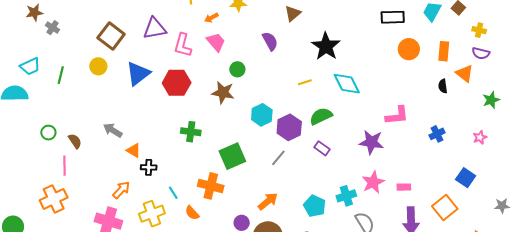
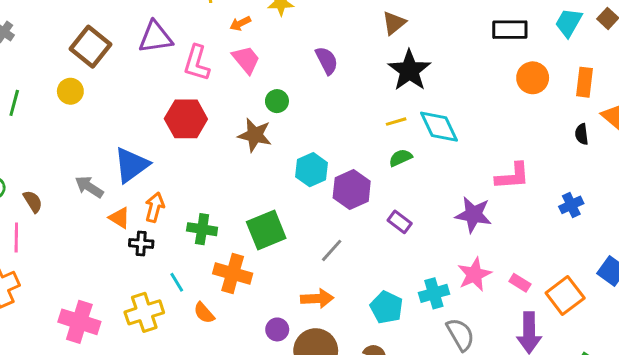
brown triangle: (293, 13) -> (394, 23), moved
blue triangle: (138, 74) -> (131, 165), moved
yellow line: (305, 82) -> (396, 122), moved
green semicircle: (321, 116) -> (401, 158), moved, size x0.7
green cross: (191, 132) -> (202, 229), moved
gray line: (278, 158) -> (332, 250), moved
pink rectangle: (404, 187) -> (520, 283), turned 32
orange arrow: (121, 190) -> (155, 207), moved, turned -30
orange arrow: (268, 201) -> (317, 299), turned 35
orange square: (445, 207) -> (565, 295), moved

